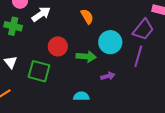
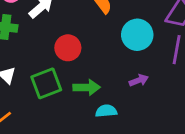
green arrow: (86, 57) -> (87, 87), moved
green square: (39, 71) -> (46, 83), turned -30

